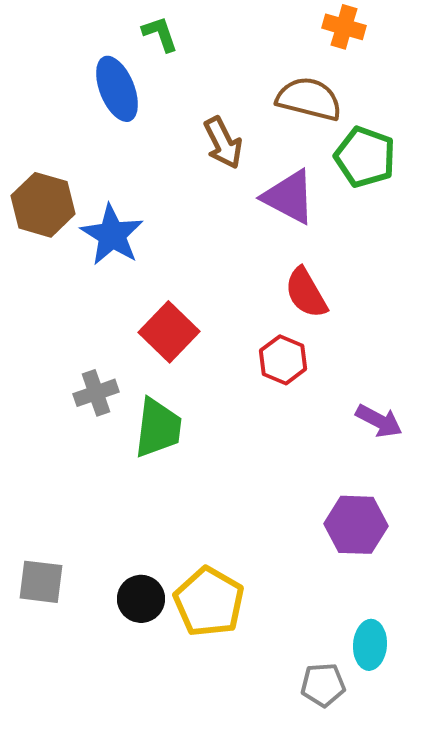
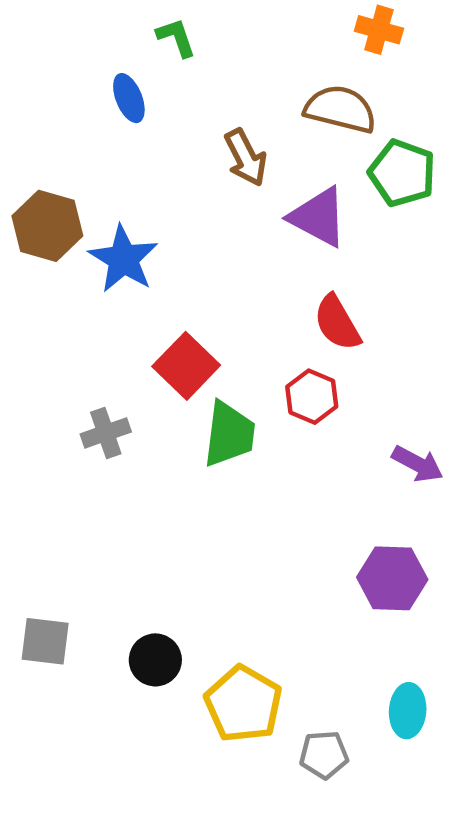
blue ellipse: (117, 89) -> (129, 98), size x0.7
green trapezoid: (158, 428) -> (229, 434), moved
yellow pentagon: (209, 602) -> (243, 704), moved
gray pentagon: (323, 685) -> (324, 755), moved

